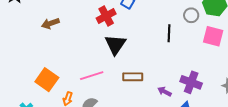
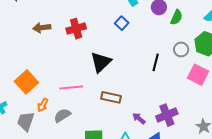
red cross: (106, 16) -> (76, 29), moved
purple cross: (191, 82) -> (167, 115), turned 35

